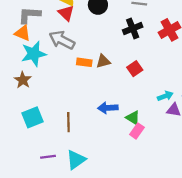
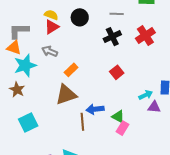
red triangle: (66, 13) -> (52, 27), turned 49
gray arrow: (62, 40) -> (50, 51), size x0.7
brown triangle: (103, 61) -> (66, 95), moved, size x1.6
orange rectangle: (84, 62) -> (71, 70), turned -48
brown line: (68, 122) -> (82, 122), moved

